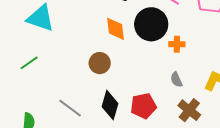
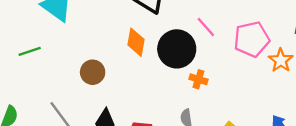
brown circle: (100, 63) -> (93, 72), moved

